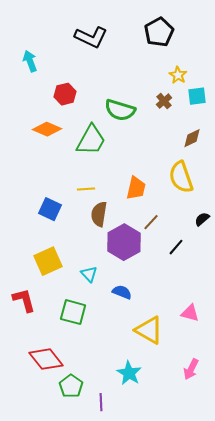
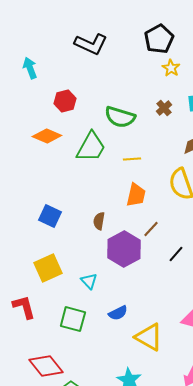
yellow star: (178, 75) -> (171, 68), moved
yellow line: (86, 189) -> (132, 159), moved
brown semicircle: (99, 214) -> (99, 221), size x0.7
blue semicircle: (122, 292) -> (118, 313), moved, turned 132

